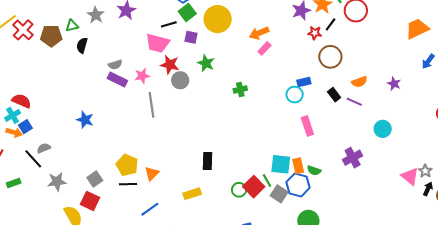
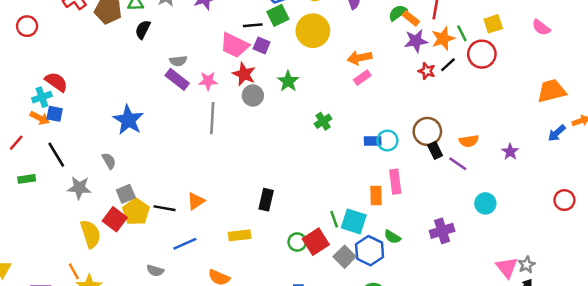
purple square: (191, 37) -> (262, 45), moved
brown circle: (330, 57) -> (427, 131), moved
blue rectangle: (304, 82) -> (373, 141), moved
green cross: (240, 89) -> (323, 121), turned -32
blue star: (85, 120) -> (128, 120), size x1.4
blue square: (25, 127) -> (55, 114), turned 32
gray semicircle: (44, 148) -> (109, 161), moved, turned 72
yellow pentagon: (127, 165) -> (136, 212), moved
orange rectangle: (298, 166) -> (376, 195), moved
green line: (267, 181) -> (334, 219), moved

